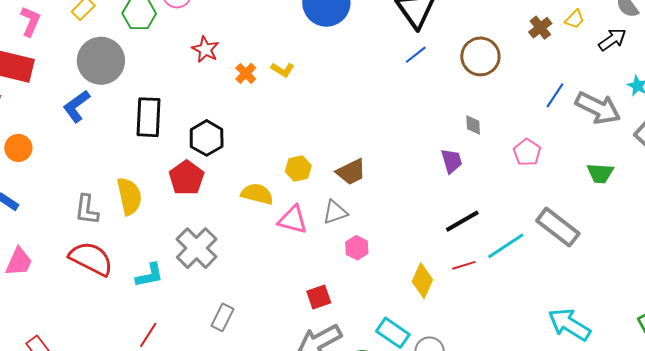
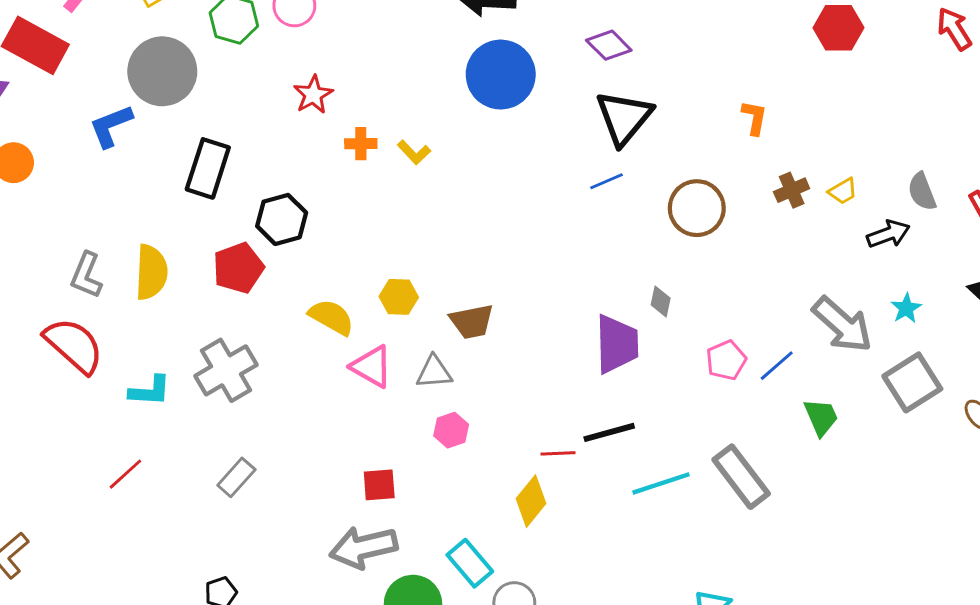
orange cross: (246, 73) -> (361, 144), turned 30
blue line: (555, 95) -> (777, 366), moved
purple trapezoid: (452, 161) -> (617, 344), size x1.6
green trapezoid: (600, 173) -> (821, 417), turned -132
red line: (464, 265) -> (558, 453), moved

